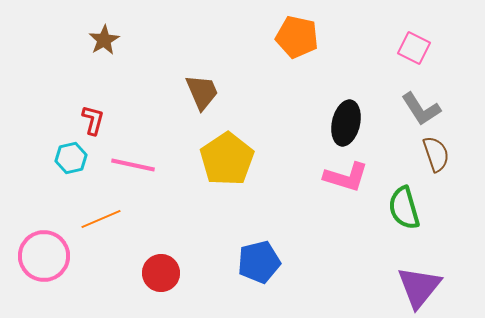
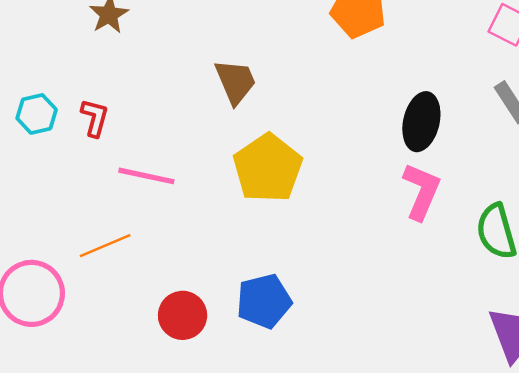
cyan hexagon: (71, 158) -> (37, 114), moved
pink L-shape: (346, 177) -> (421, 191), turned -84
blue pentagon: (259, 262) -> (264, 301), moved

